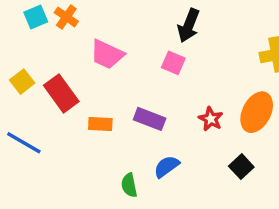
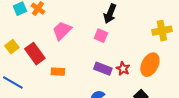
pink trapezoid: (107, 54) -> (62, 31), turned 110
purple rectangle: (150, 119) -> (103, 69), moved

